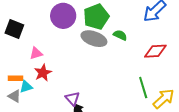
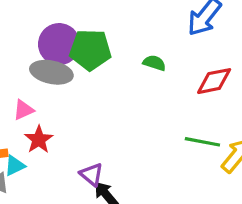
green pentagon: (96, 17) -> (90, 50), moved, turned 30
gray ellipse: (94, 39) -> (51, 72), moved
green line: (143, 88) -> (202, 142), turned -55

